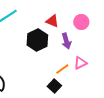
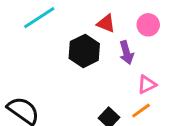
orange line: (62, 69) -> (141, 111), moved

